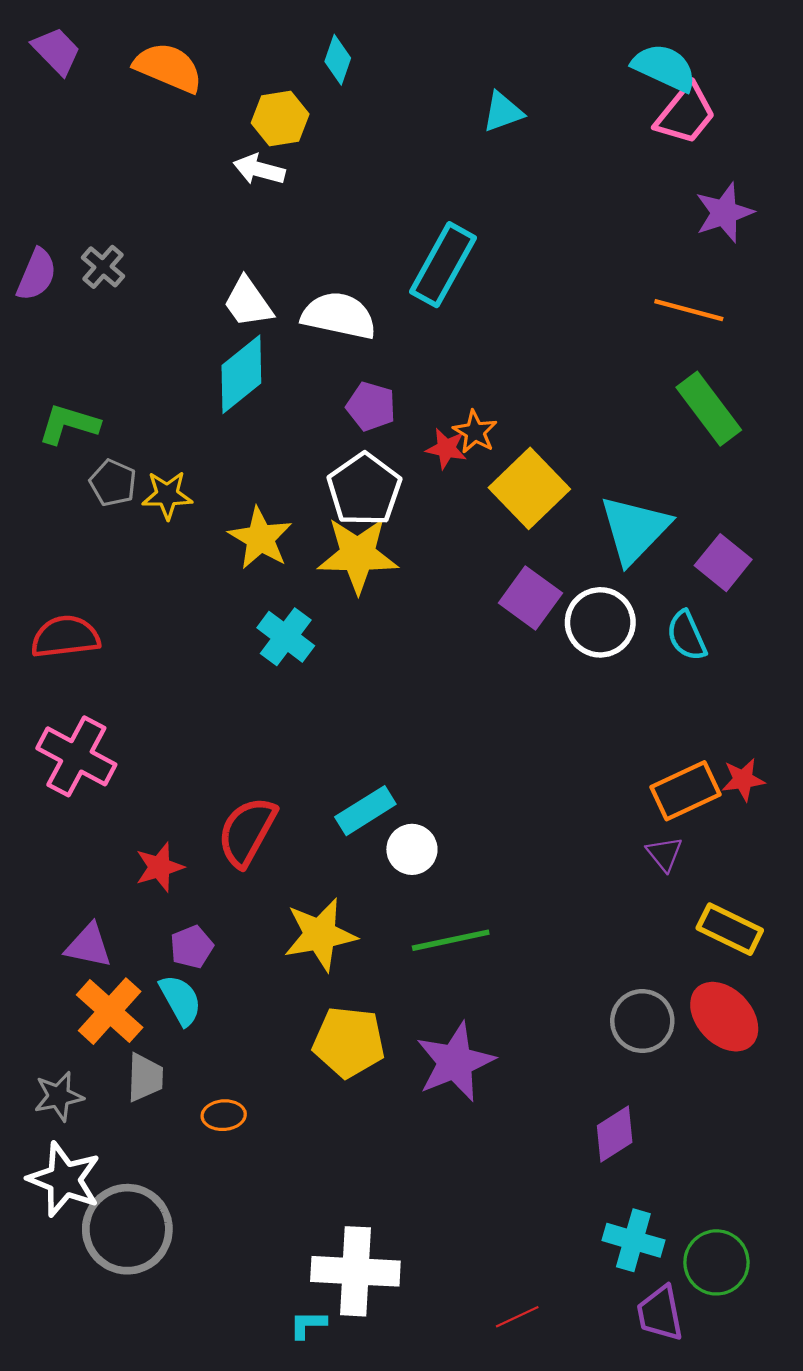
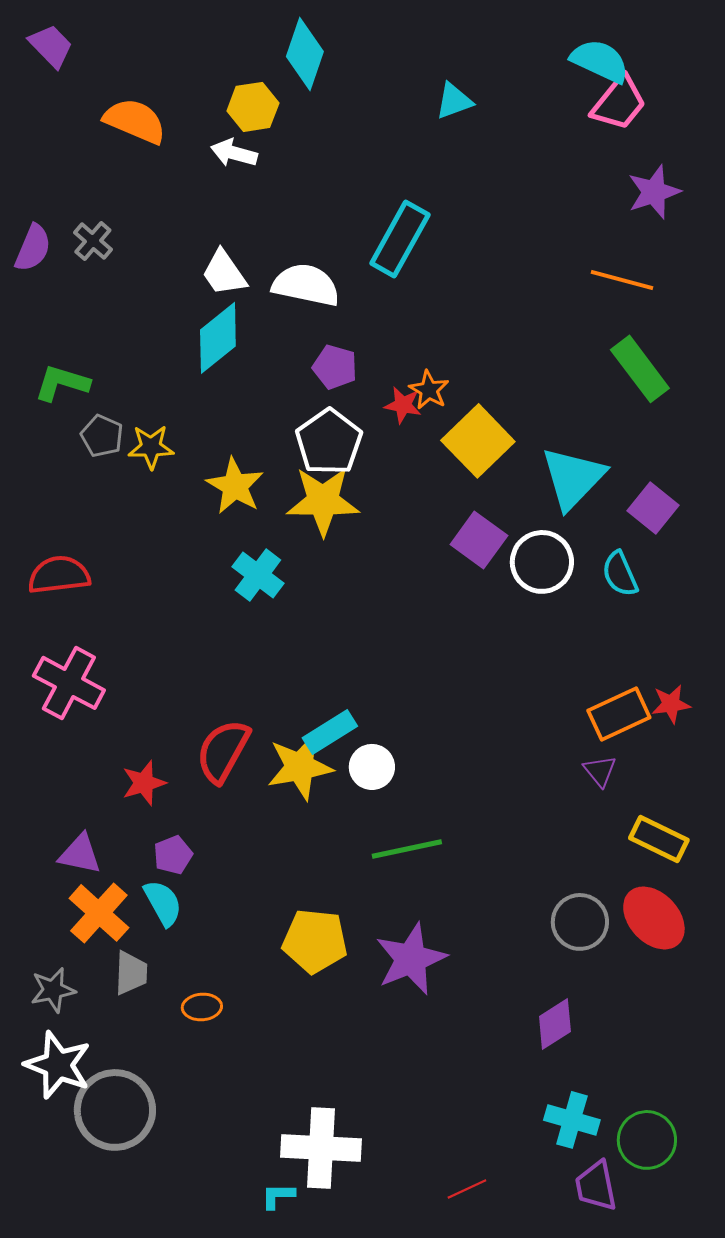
cyan diamond: (338, 60) -> (305, 54), size x1.6
orange semicircle: (168, 68) -> (135, 121), moved
yellow star: (320, 935) -> (300, 767), moved

